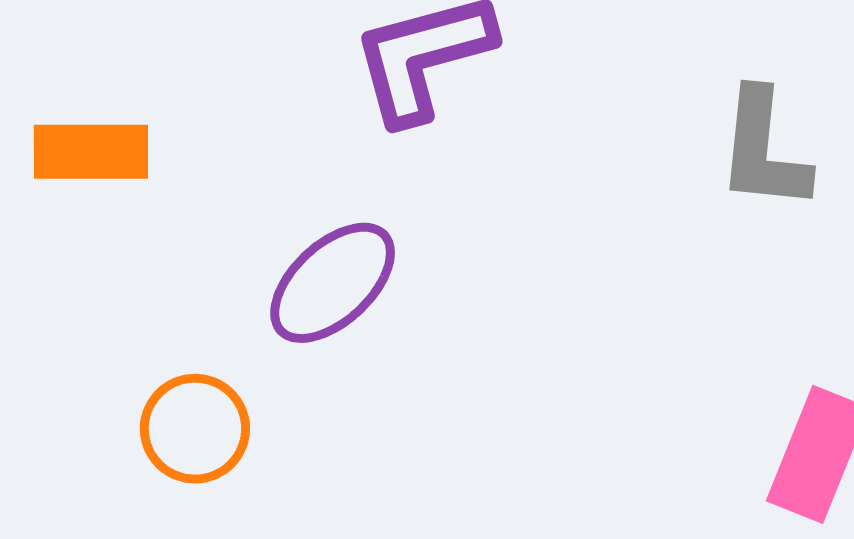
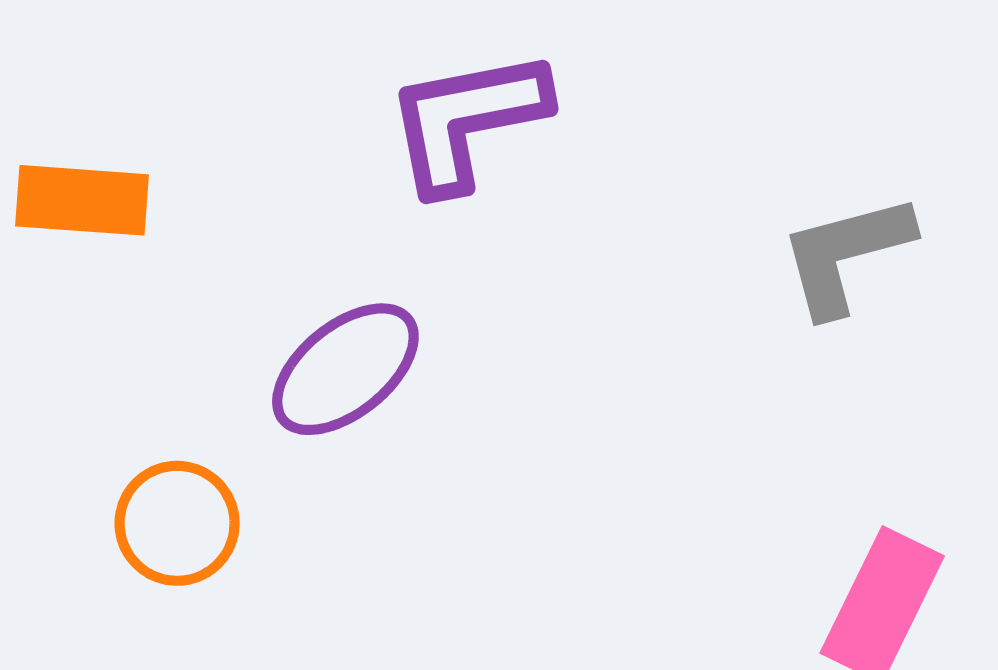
gray L-shape: (763, 150) -> (846, 254), turned 65

